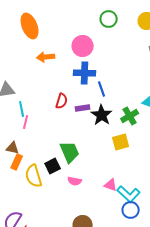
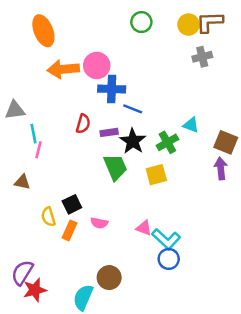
pink circle: (83, 46) -> (97, 65), moved
orange arrow: (46, 57) -> (63, 69), size x1.4
blue line: (102, 89) -> (133, 109), turned -49
green trapezoid: (70, 152) -> (115, 167), moved
orange rectangle: (17, 162) -> (69, 230), moved
yellow semicircle: (34, 176) -> (48, 217), size x0.7

